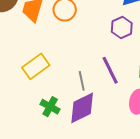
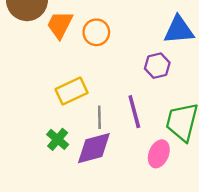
yellow rectangle: (36, 66) -> (72, 91), moved

